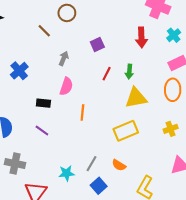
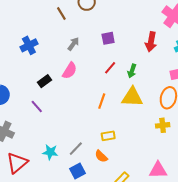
black rectangle: (43, 103) -> (44, 81), turned -56
orange line: (82, 112) -> (102, 101), moved
yellow cross: (171, 129) -> (163, 125), moved
yellow rectangle: (126, 131) -> (108, 136), moved, size x0.6

